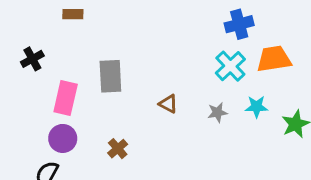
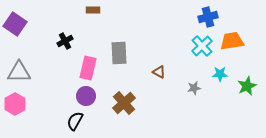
gray star: (217, 112) -> (194, 88), moved
brown cross: (118, 149) -> (124, 103), size x1.6

